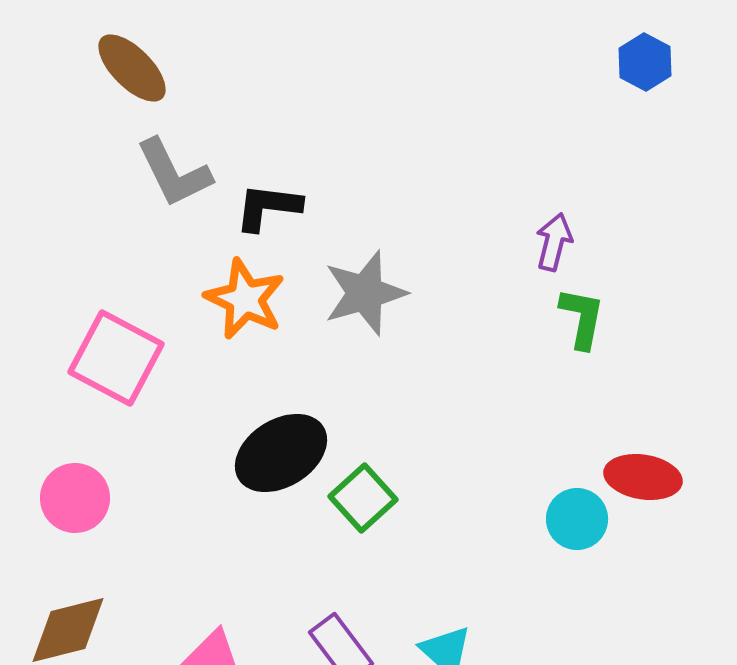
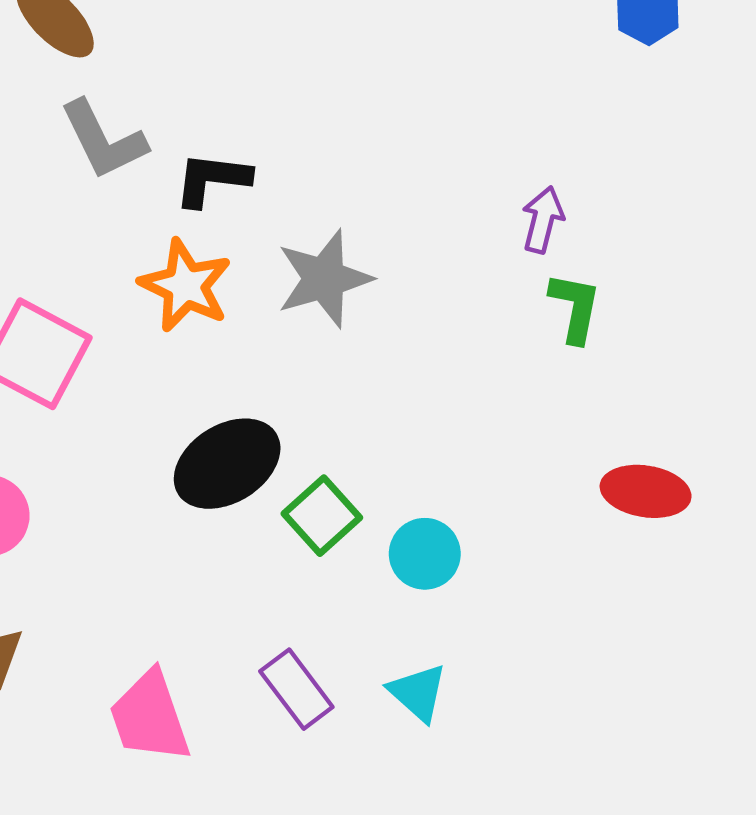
cyan circle: (577, 519) -> (425, 554), moved

